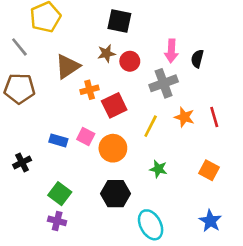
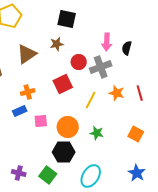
red circle: (130, 61) -> (79, 62), moved
orange cross: (90, 90) -> (28, 92), moved
pink square: (86, 137) -> (41, 121), moved, turned -32
blue rectangle: (58, 140) -> (20, 111), turned -40
orange circle: (113, 148) -> (68, 127), moved
green square: (60, 194) -> (48, 175), moved
cyan ellipse: (151, 225) -> (91, 176), turned 60

